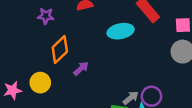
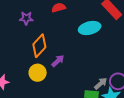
yellow circle: (40, 83) -> (38, 73), moved

